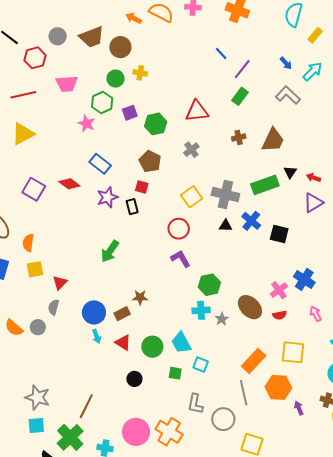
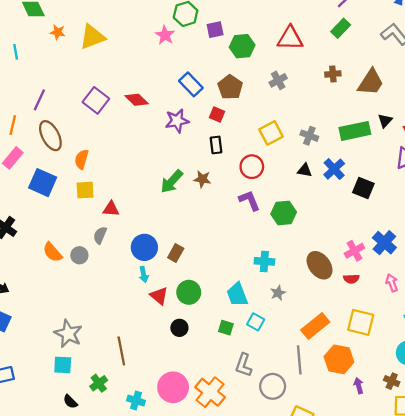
blue rectangle: (100, 164) -> (191, 84), moved
gray cross: (225, 194) -> (309, 136), size x0.6
black rectangle: (132, 207) -> (216, 145), moved
red triangle: (60, 283) -> (111, 209), turned 42
green hexagon: (209, 285) -> (284, 213), moved
brown star: (140, 297) -> (202, 179), moved
brown rectangle: (122, 314) -> (176, 253), turned -42
gray star: (222, 319) -> (278, 293), moved
red triangle: (123, 343) -> (159, 296), moved
green circle: (152, 347) -> (189, 292), moved
brown line: (86, 406) -> (121, 351), turned -45
green cross: (70, 437) -> (99, 383), size x0.6

